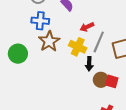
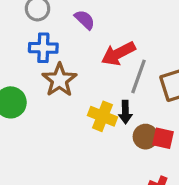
red arrow: (87, 27) -> (118, 54), size x1.5
yellow cross: (78, 47) -> (103, 116), moved

